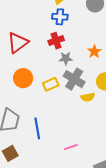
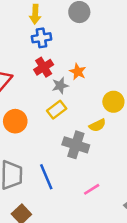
orange star: (94, 52) -> (78, 72), moved
gray cross: (74, 79) -> (76, 145), moved
yellow rectangle: (51, 84) -> (57, 110), moved

